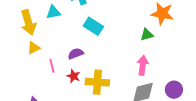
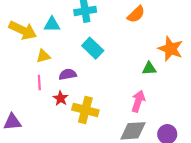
yellow arrow: (28, 22) -> (23, 30), turned -60
yellow triangle: (34, 48) -> (43, 56), moved

